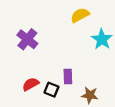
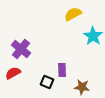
purple cross: (27, 39) -> (21, 49), moved
red semicircle: (31, 84) -> (13, 73), moved

